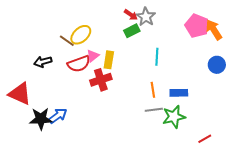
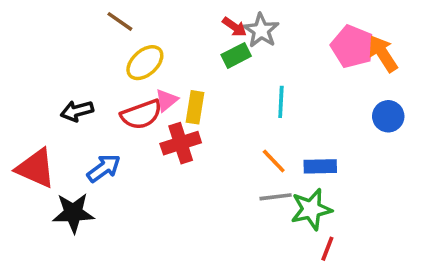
brown line: (67, 41) -> (120, 21), moved
orange line: (153, 90) -> (274, 161), turned -35
blue arrow: (58, 116) -> (104, 168), moved
red line: (205, 139) -> (327, 249), moved, turned -40

